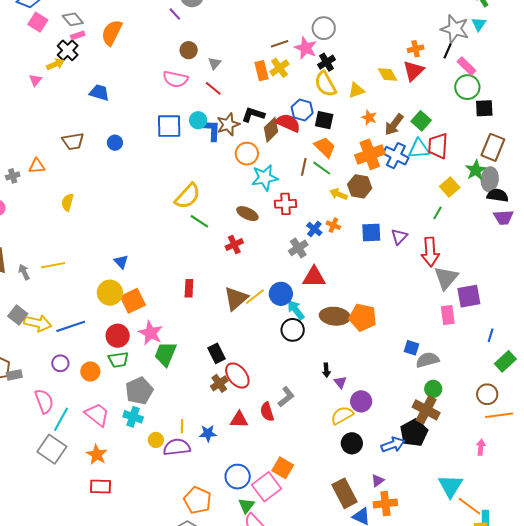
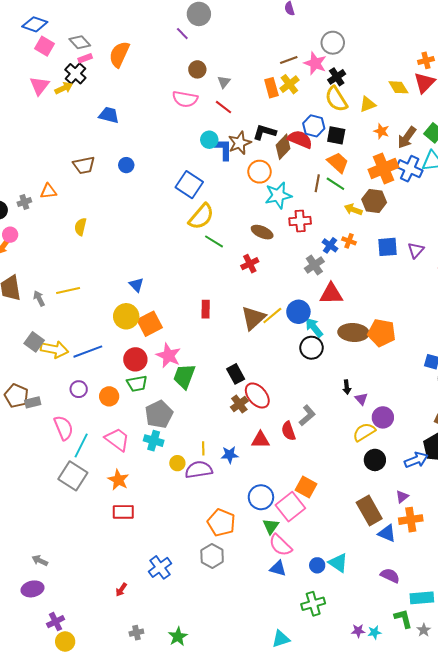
pink triangle: (35, 80) -> (39, 86), moved, size x1.5
blue square: (169, 126) -> (189, 185), moved, turned 36

